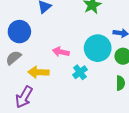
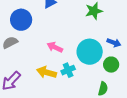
yellow arrow: (38, 72) -> (47, 72), moved

